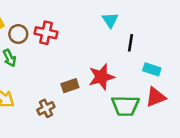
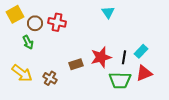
black line: (130, 43) -> (124, 57), moved
cyan rectangle: (152, 69) -> (141, 51), turned -64
brown cross: (46, 108) -> (50, 78), moved, turned -32

